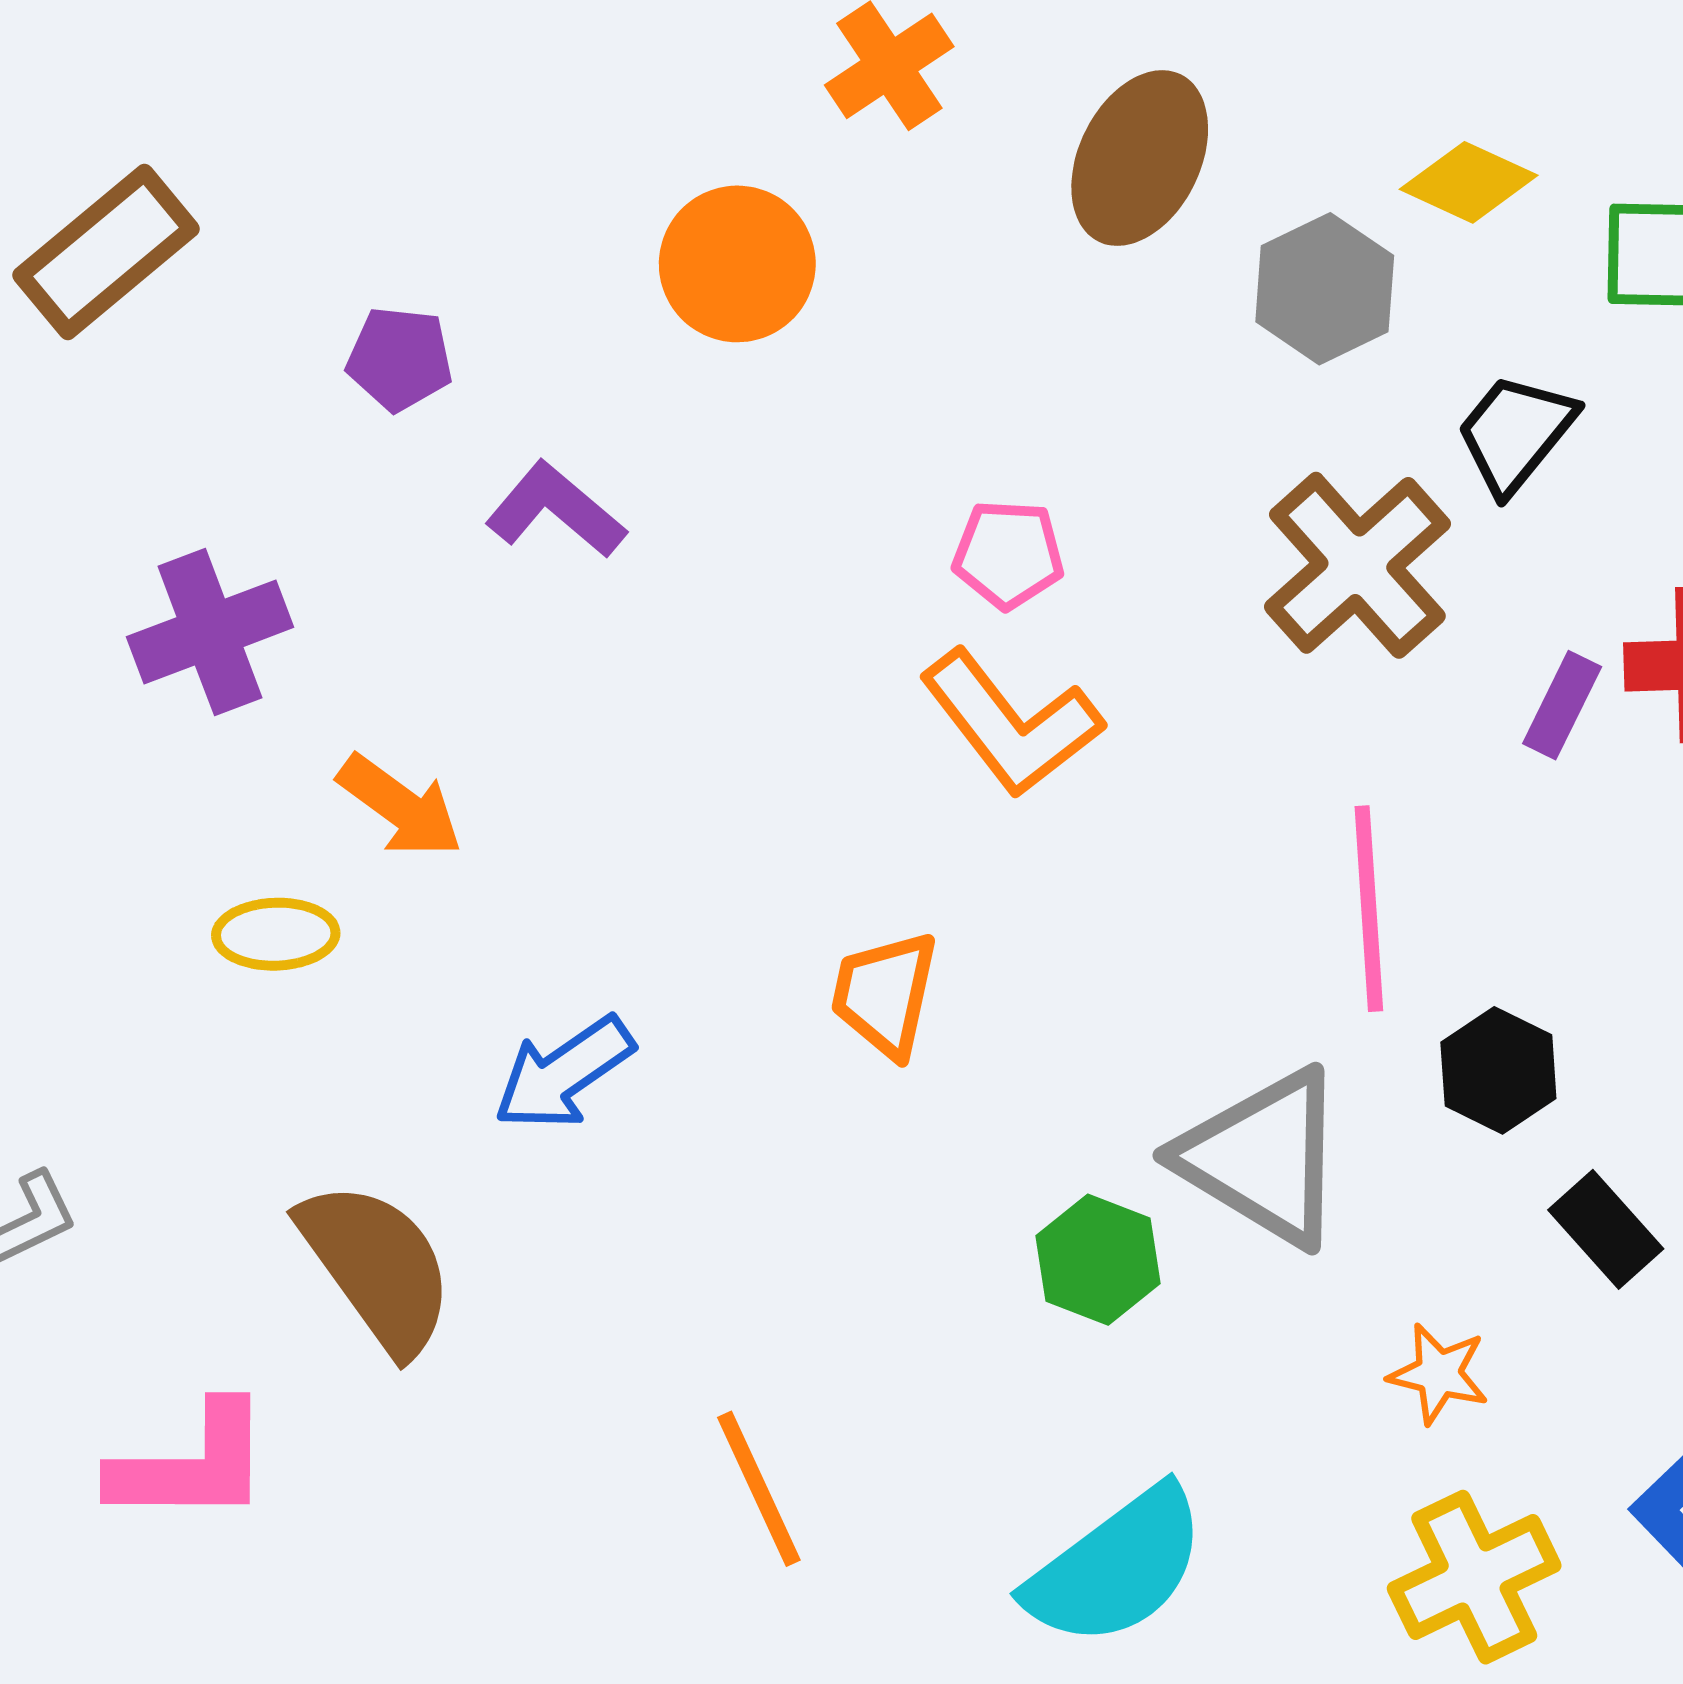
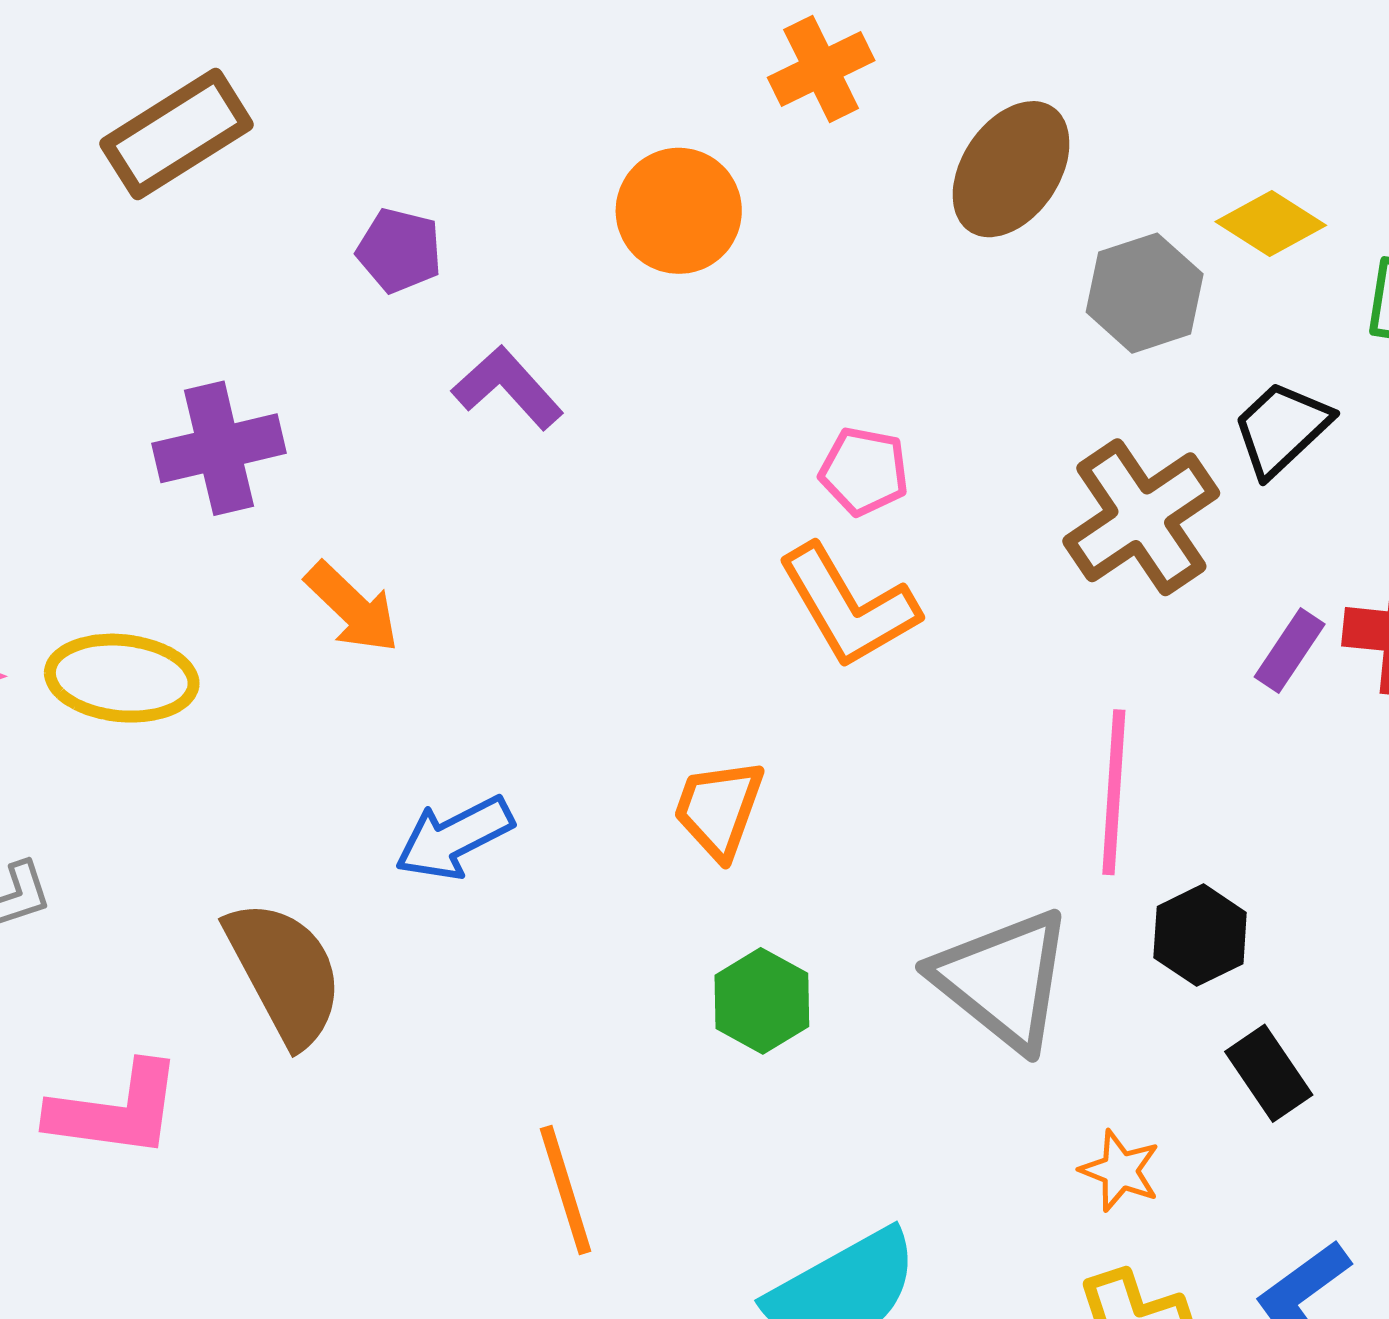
yellow ellipse: (276, 934) -> (122, 678), moved, size x1.5
green hexagon: (1098, 1260) -> (762, 1001), moved

